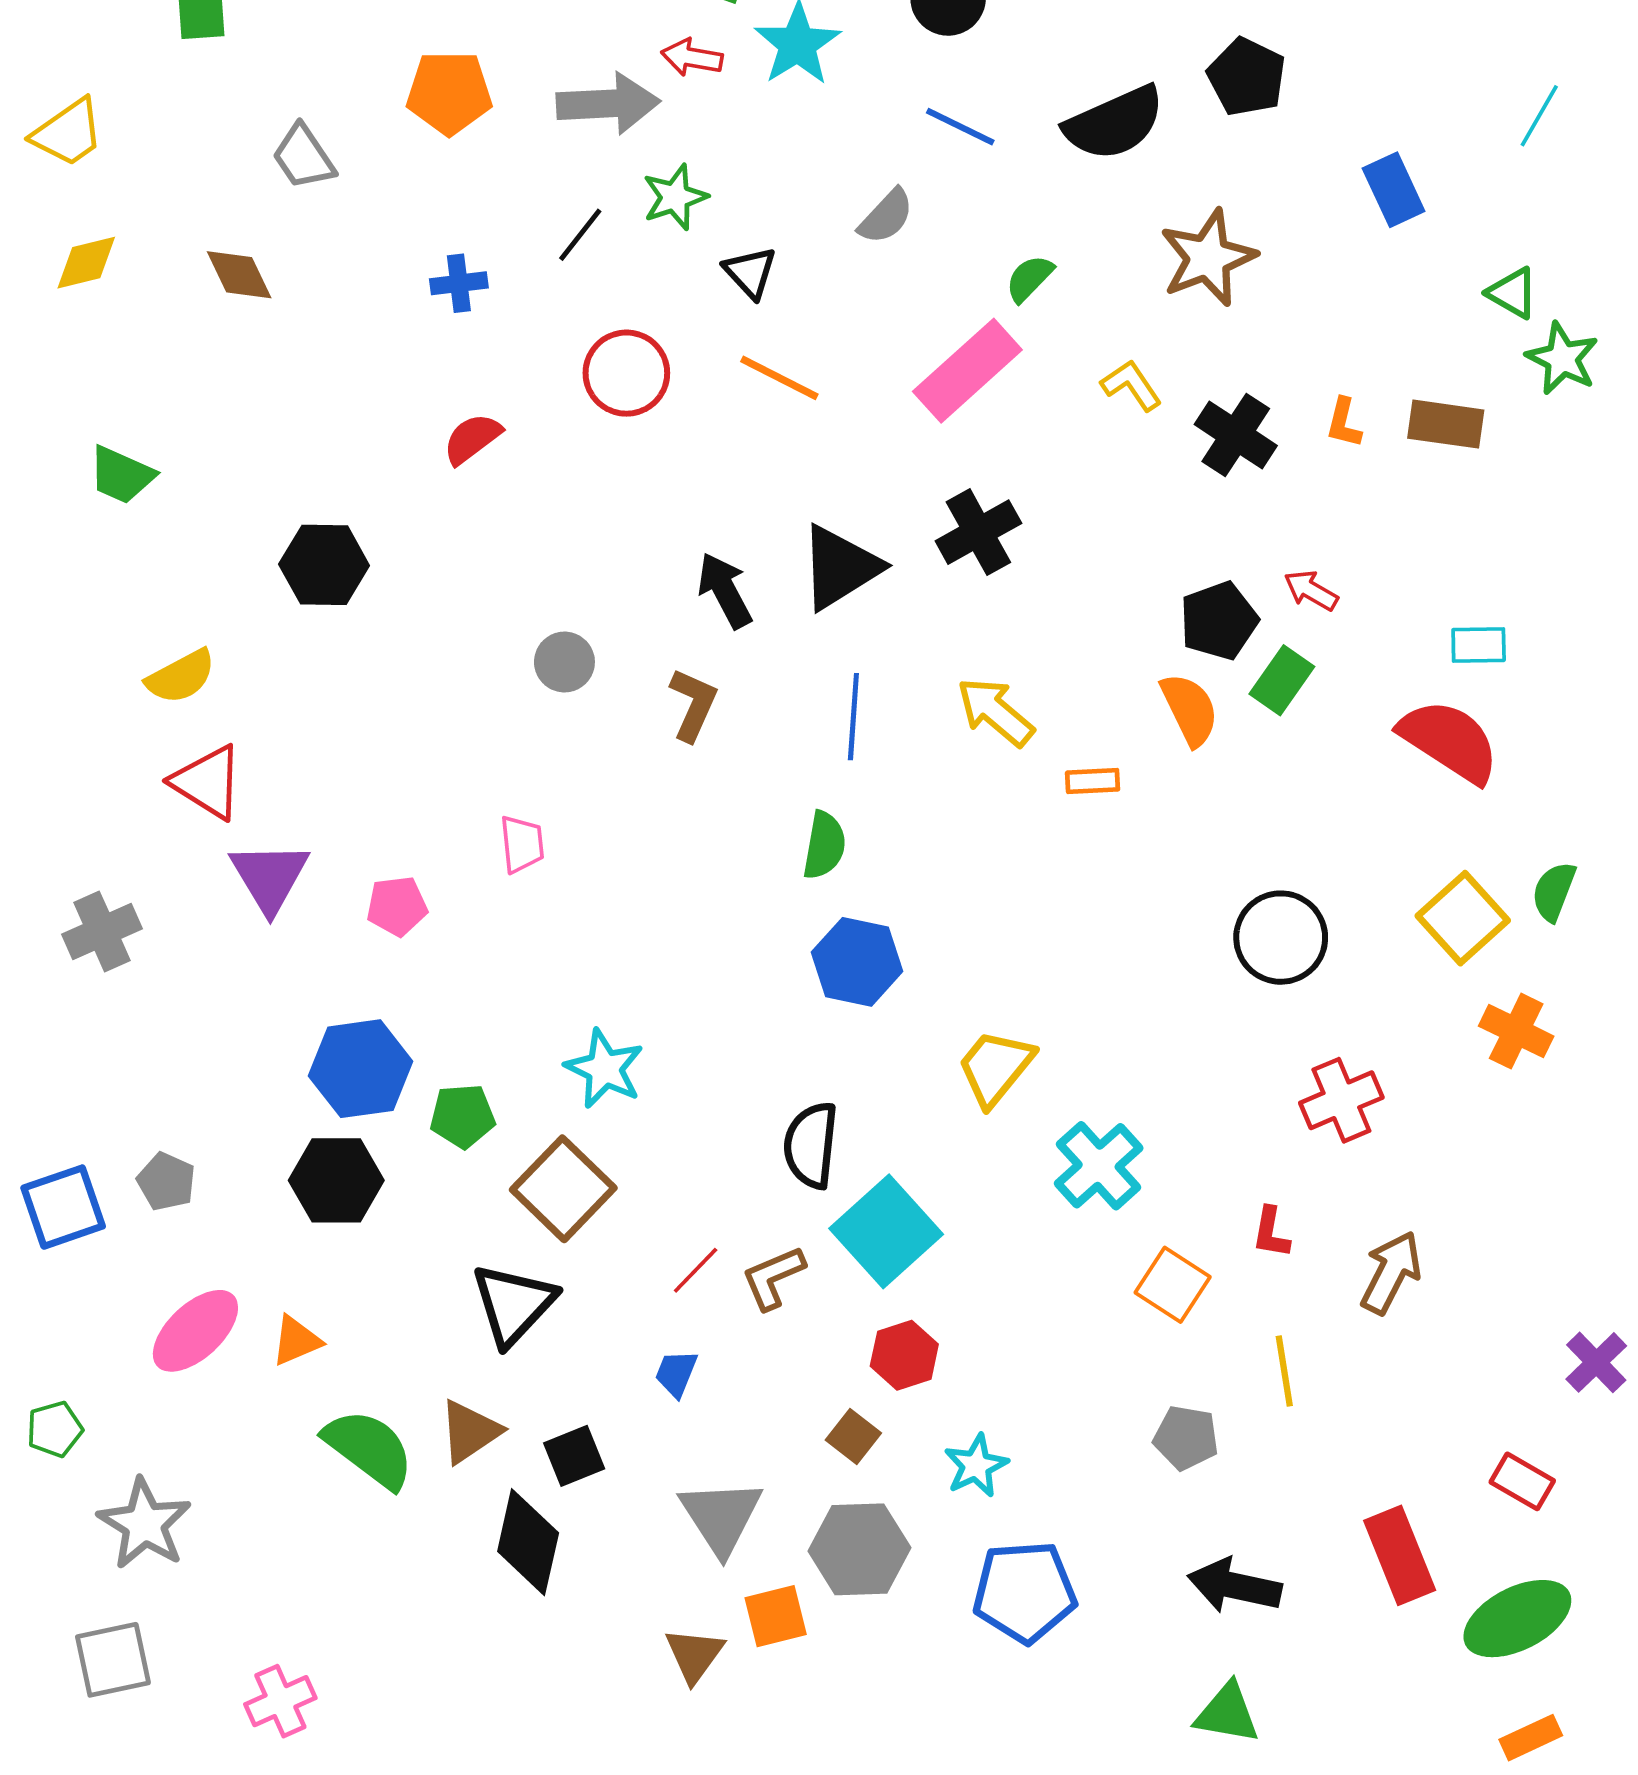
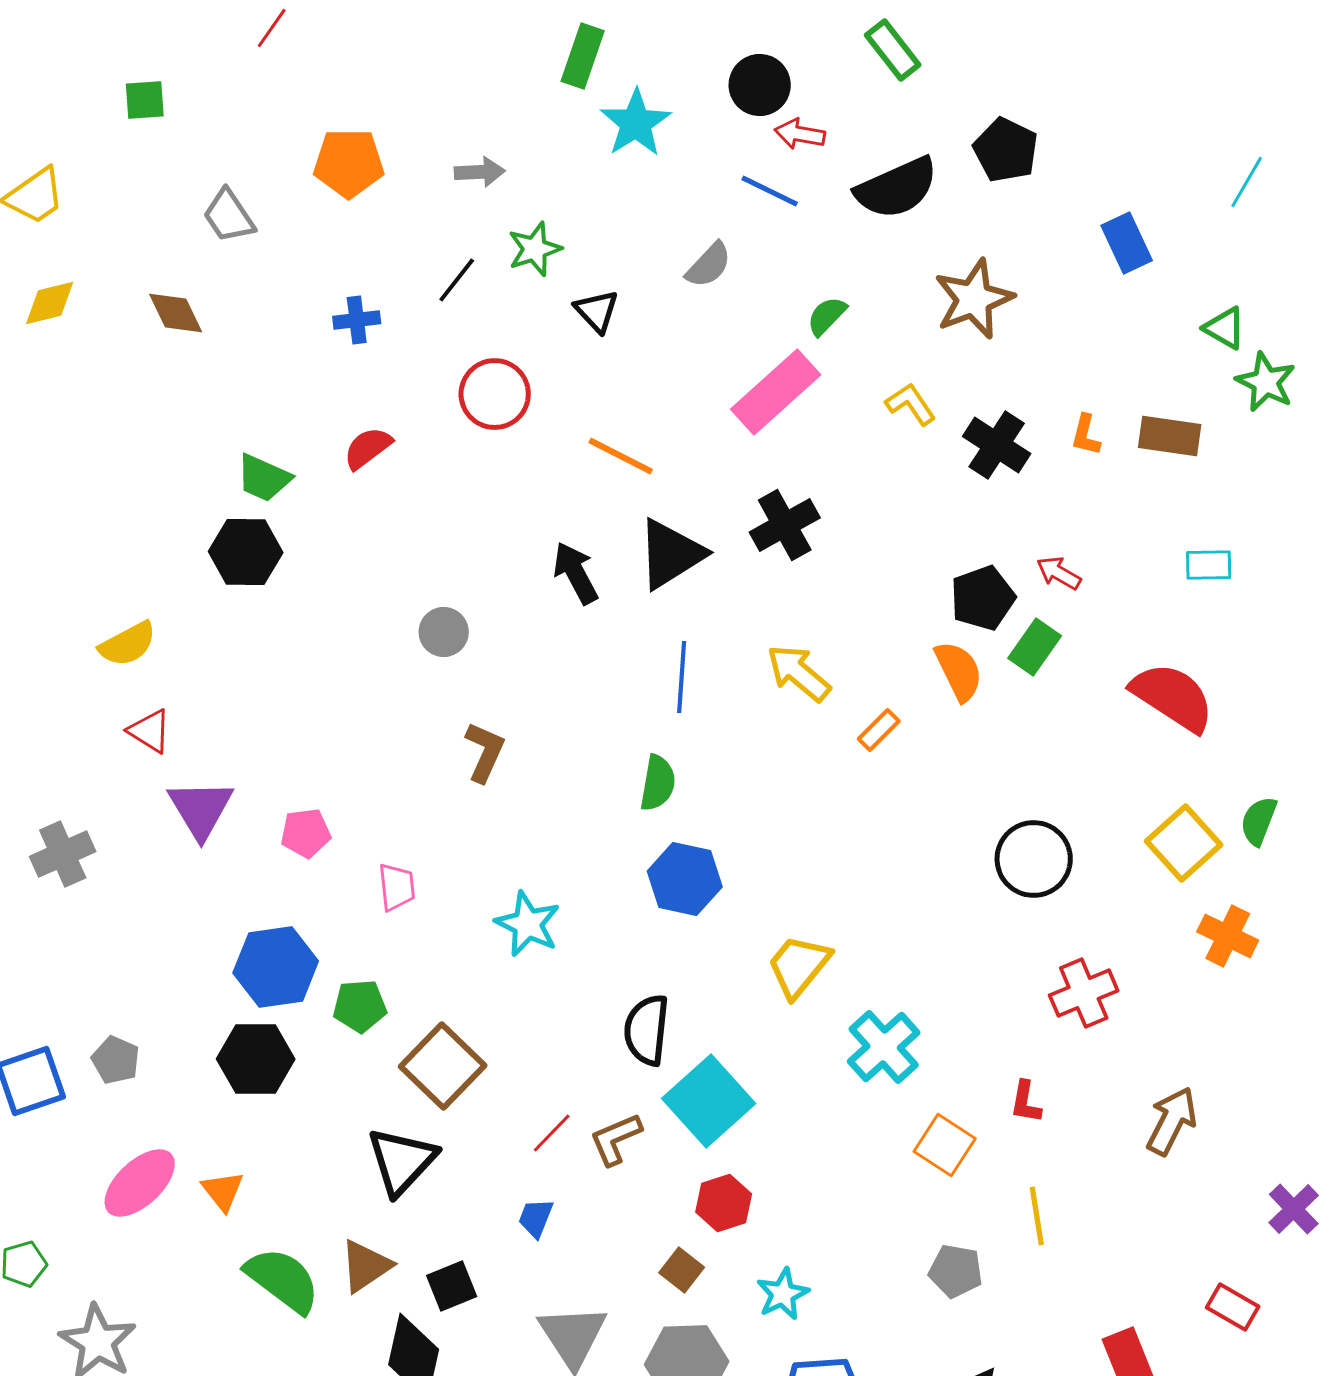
red arrow: (692, 57) -> (800, 134), moved
gray arrow: (608, 104) -> (480, 172), size x0.6
orange line: (779, 378) -> (621, 456), moved
green trapezoid: (121, 475) -> (264, 478), moved
cyan rectangle: (1479, 645) -> (1209, 565), moved
brown L-shape: (693, 704) -> (485, 752), moved
orange rectangle: (1093, 781) -> (879, 730), turned -42
red triangle: (208, 782) -> (150, 731), size x0.7
pink trapezoid: (522, 844) -> (397, 887), moved
cyan star: (605, 1069) -> (528, 924), moved
brown arrow: (1391, 1273) -> (1172, 1121), moved
orange triangle: (296, 1341) -> (223, 1191), turned -45

